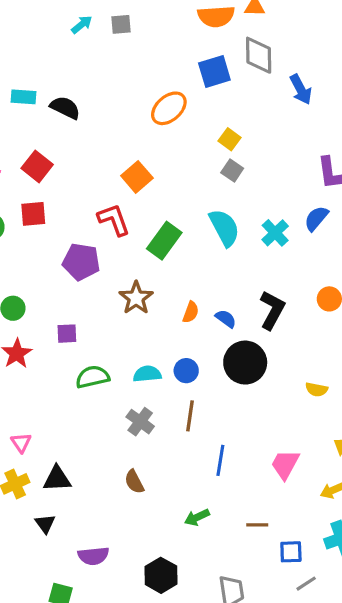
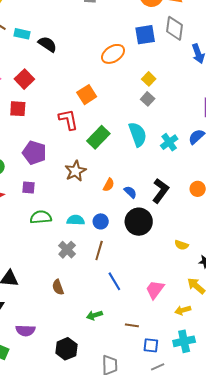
purple pentagon: (81, 262) -> (34, 153), moved
blue line: (220, 460) -> (114, 281), turned -48

